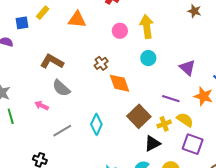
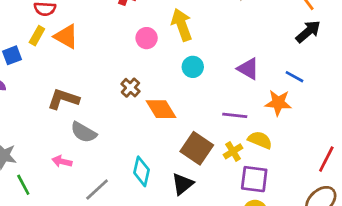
orange triangle: (77, 20) -> (66, 37), moved, turned 36
black triangle: (152, 143) -> (183, 184), moved
purple square: (193, 144) -> (254, 179), moved

